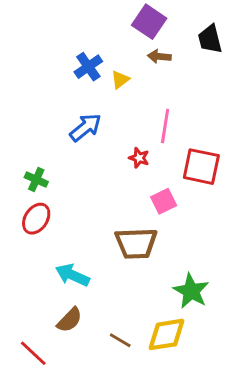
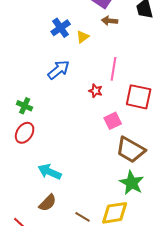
brown trapezoid: (136, 243) -> (131, 150), moved, turned 32

